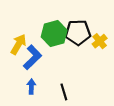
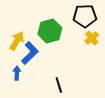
black pentagon: (78, 32) -> (85, 16), moved
blue arrow: (31, 87) -> (17, 73), moved

